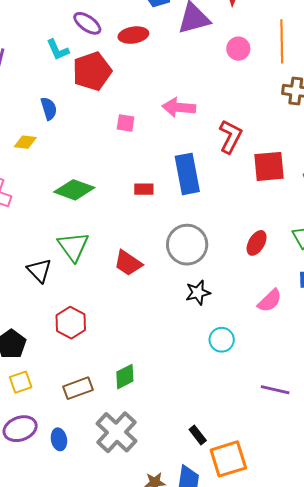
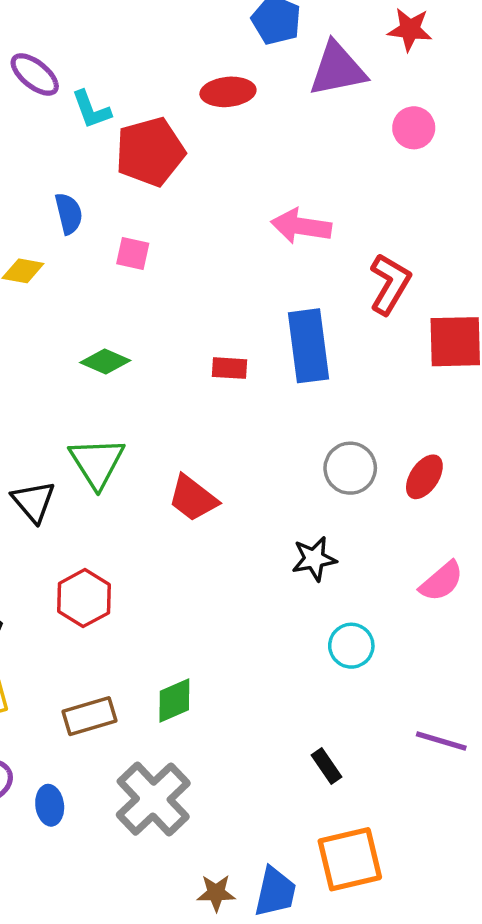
purple ellipse: (87, 23) -> (35, 74), moved
pink square: (126, 123) -> (133, 253), moved
green diamond: (74, 190) -> (105, 361), size x0.7
gray circle: (187, 245) -> (350, 468), moved, size x0.7
black rectangle: (198, 435) -> (326, 766), moved

